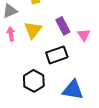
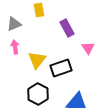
purple rectangle: (63, 26) -> (67, 28), moved
yellow triangle: (33, 30) -> (37, 60), moved

